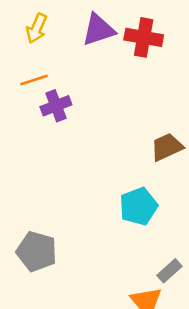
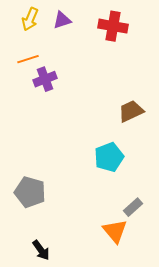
purple triangle: (99, 30) -> (62, 20), moved, size x0.7

